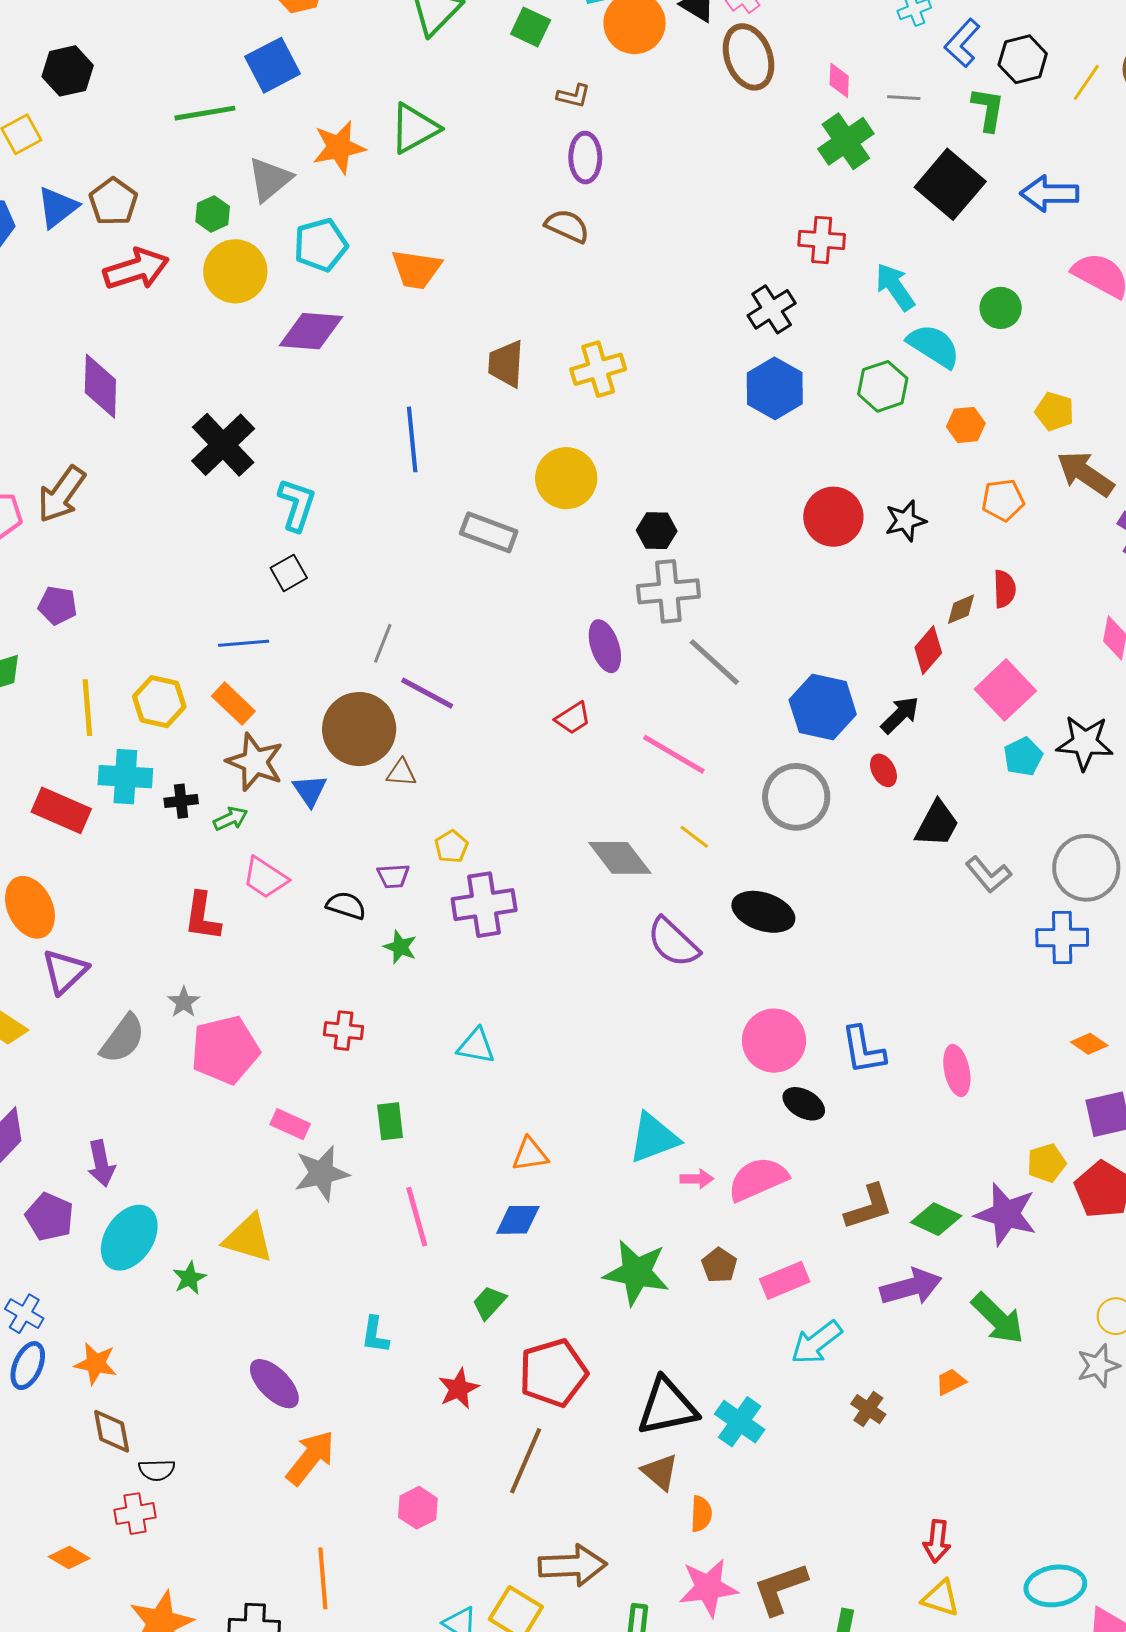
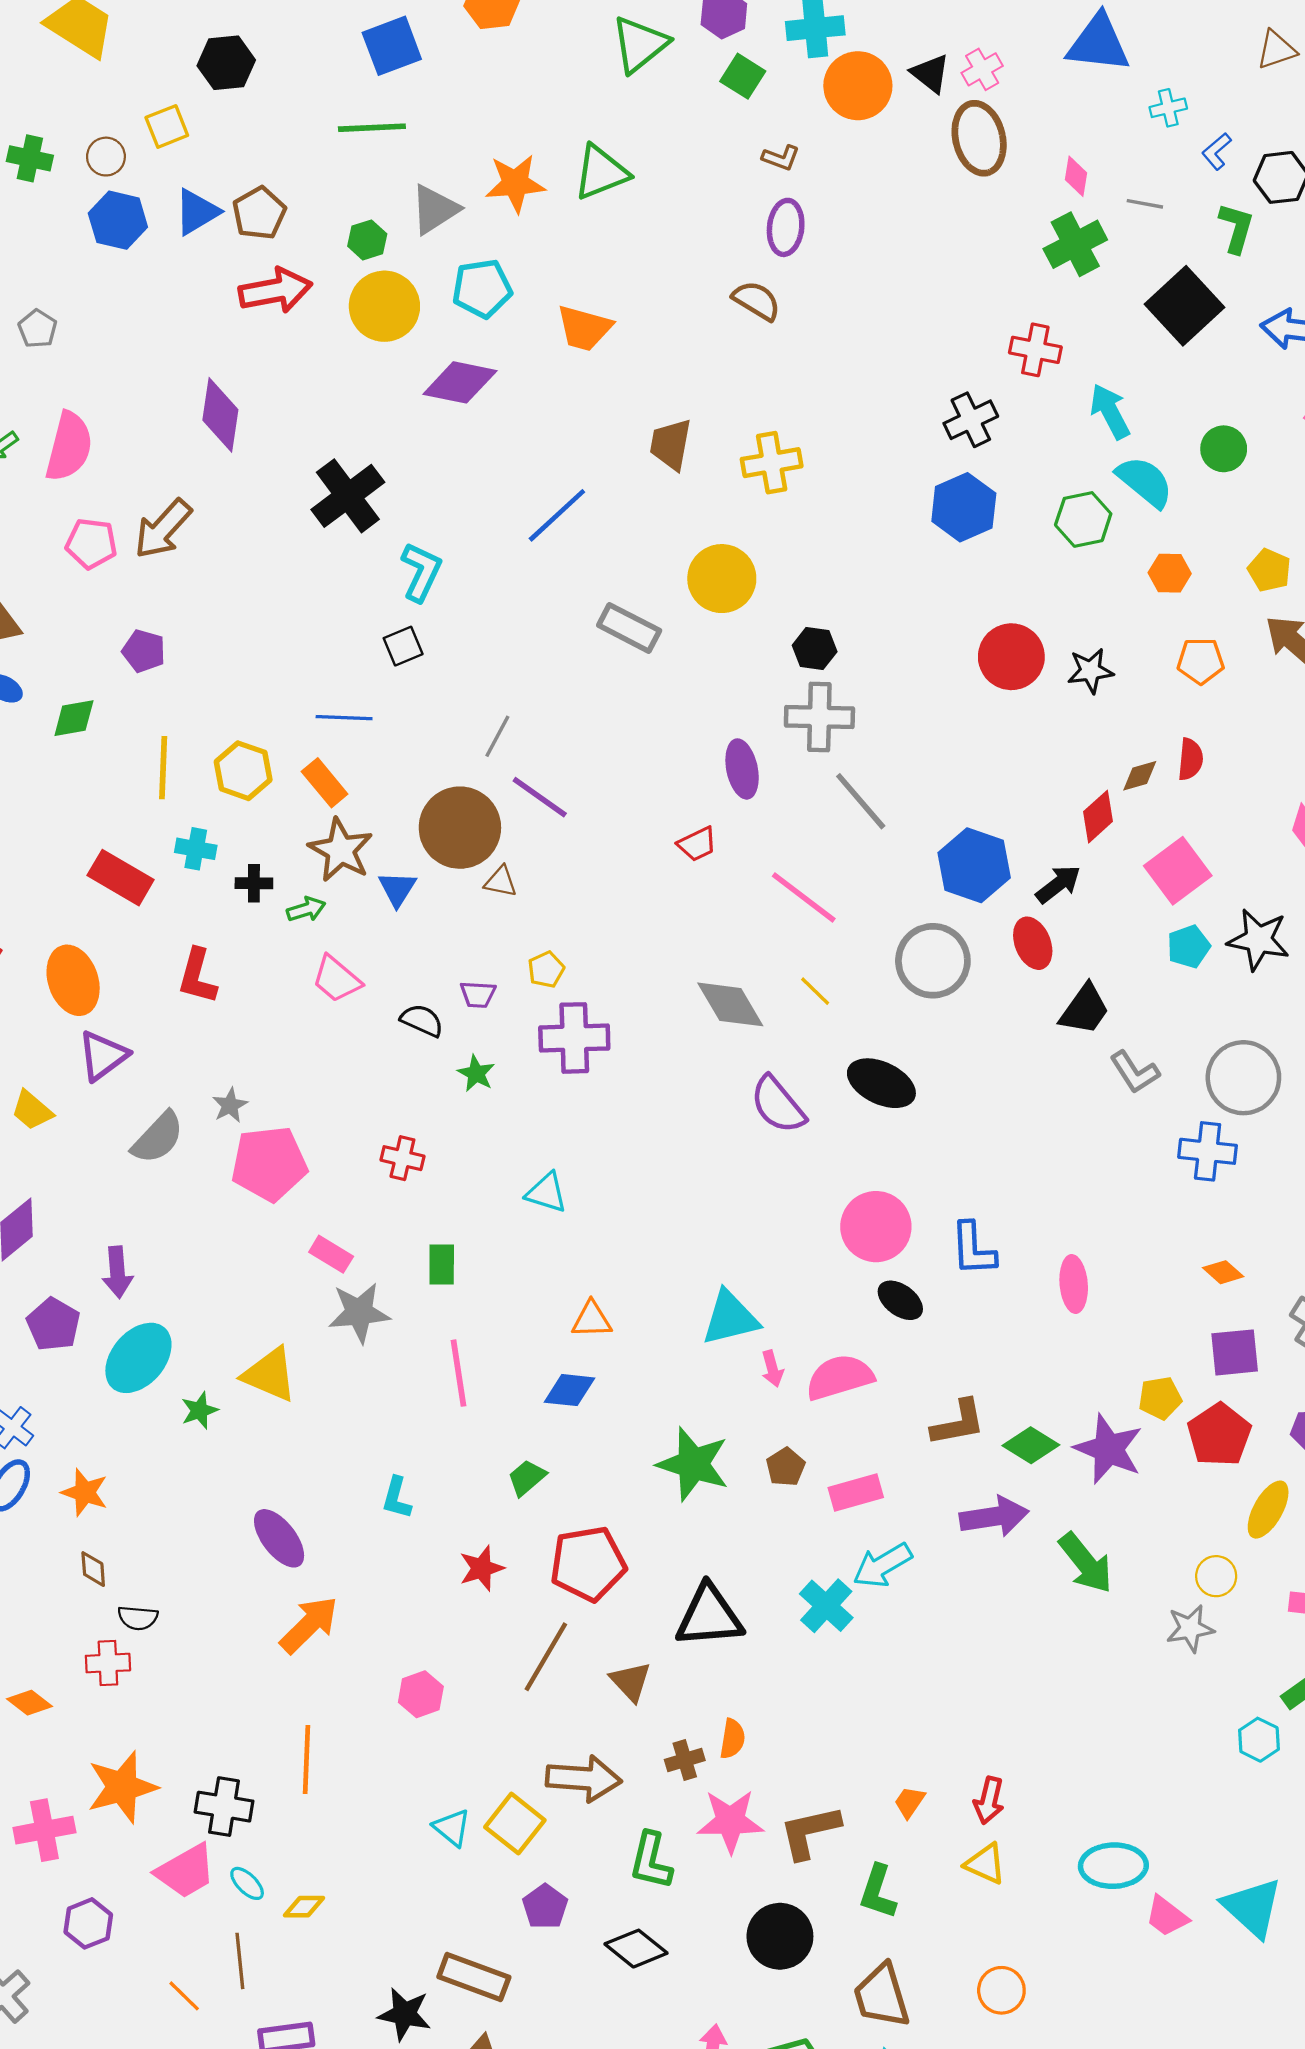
blue L-shape: (962, 43) -> (1217, 151), size x0.7
blue square: (273, 65) -> (392, 46), moved
blue line: (412, 439) -> (557, 515), turned 46
red ellipse: (883, 770) -> (1033, 943), size x1.4
cyan cross: (125, 777) -> (196, 849), size x0.7
red L-shape: (202, 916) -> (197, 976), moved
pink arrow: (697, 1179) -> (772, 1369), turned 68
orange trapezoid: (951, 1382) -> (910, 1802), moved, turned -36
brown cross: (868, 1409) -> (685, 1760), moved, turned 32
cyan cross: (740, 1422) -> (826, 1606), moved
brown diamond: (112, 1431) -> (93, 1569), size x0.7
brown triangle: (660, 1472) -> (631, 1681), moved

